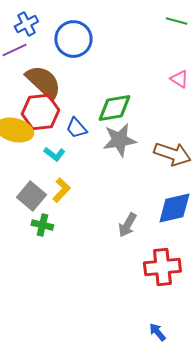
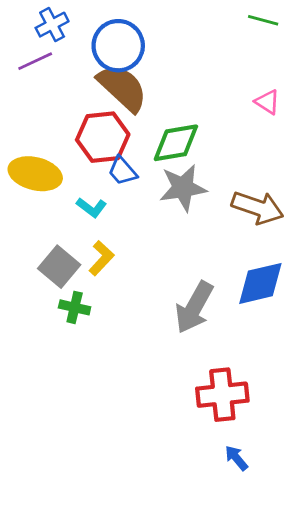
brown semicircle: (43, 82) -> (122, 88), moved
red hexagon: (40, 112) -> (103, 137), moved
gray arrow: (127, 225) -> (194, 307), size x1.5
red cross: (162, 267) -> (222, 395), moved

